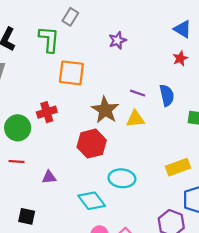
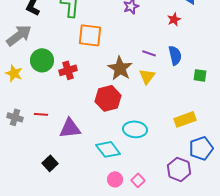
red star: (180, 58) -> (174, 19), moved
yellow triangle: (135, 119) -> (147, 76), turned -48
green circle: (18, 128) -> (42, 60), moved
purple triangle: (49, 177) -> (70, 128), size x1.6
black square: (27, 216) -> (50, 163), turned 35

